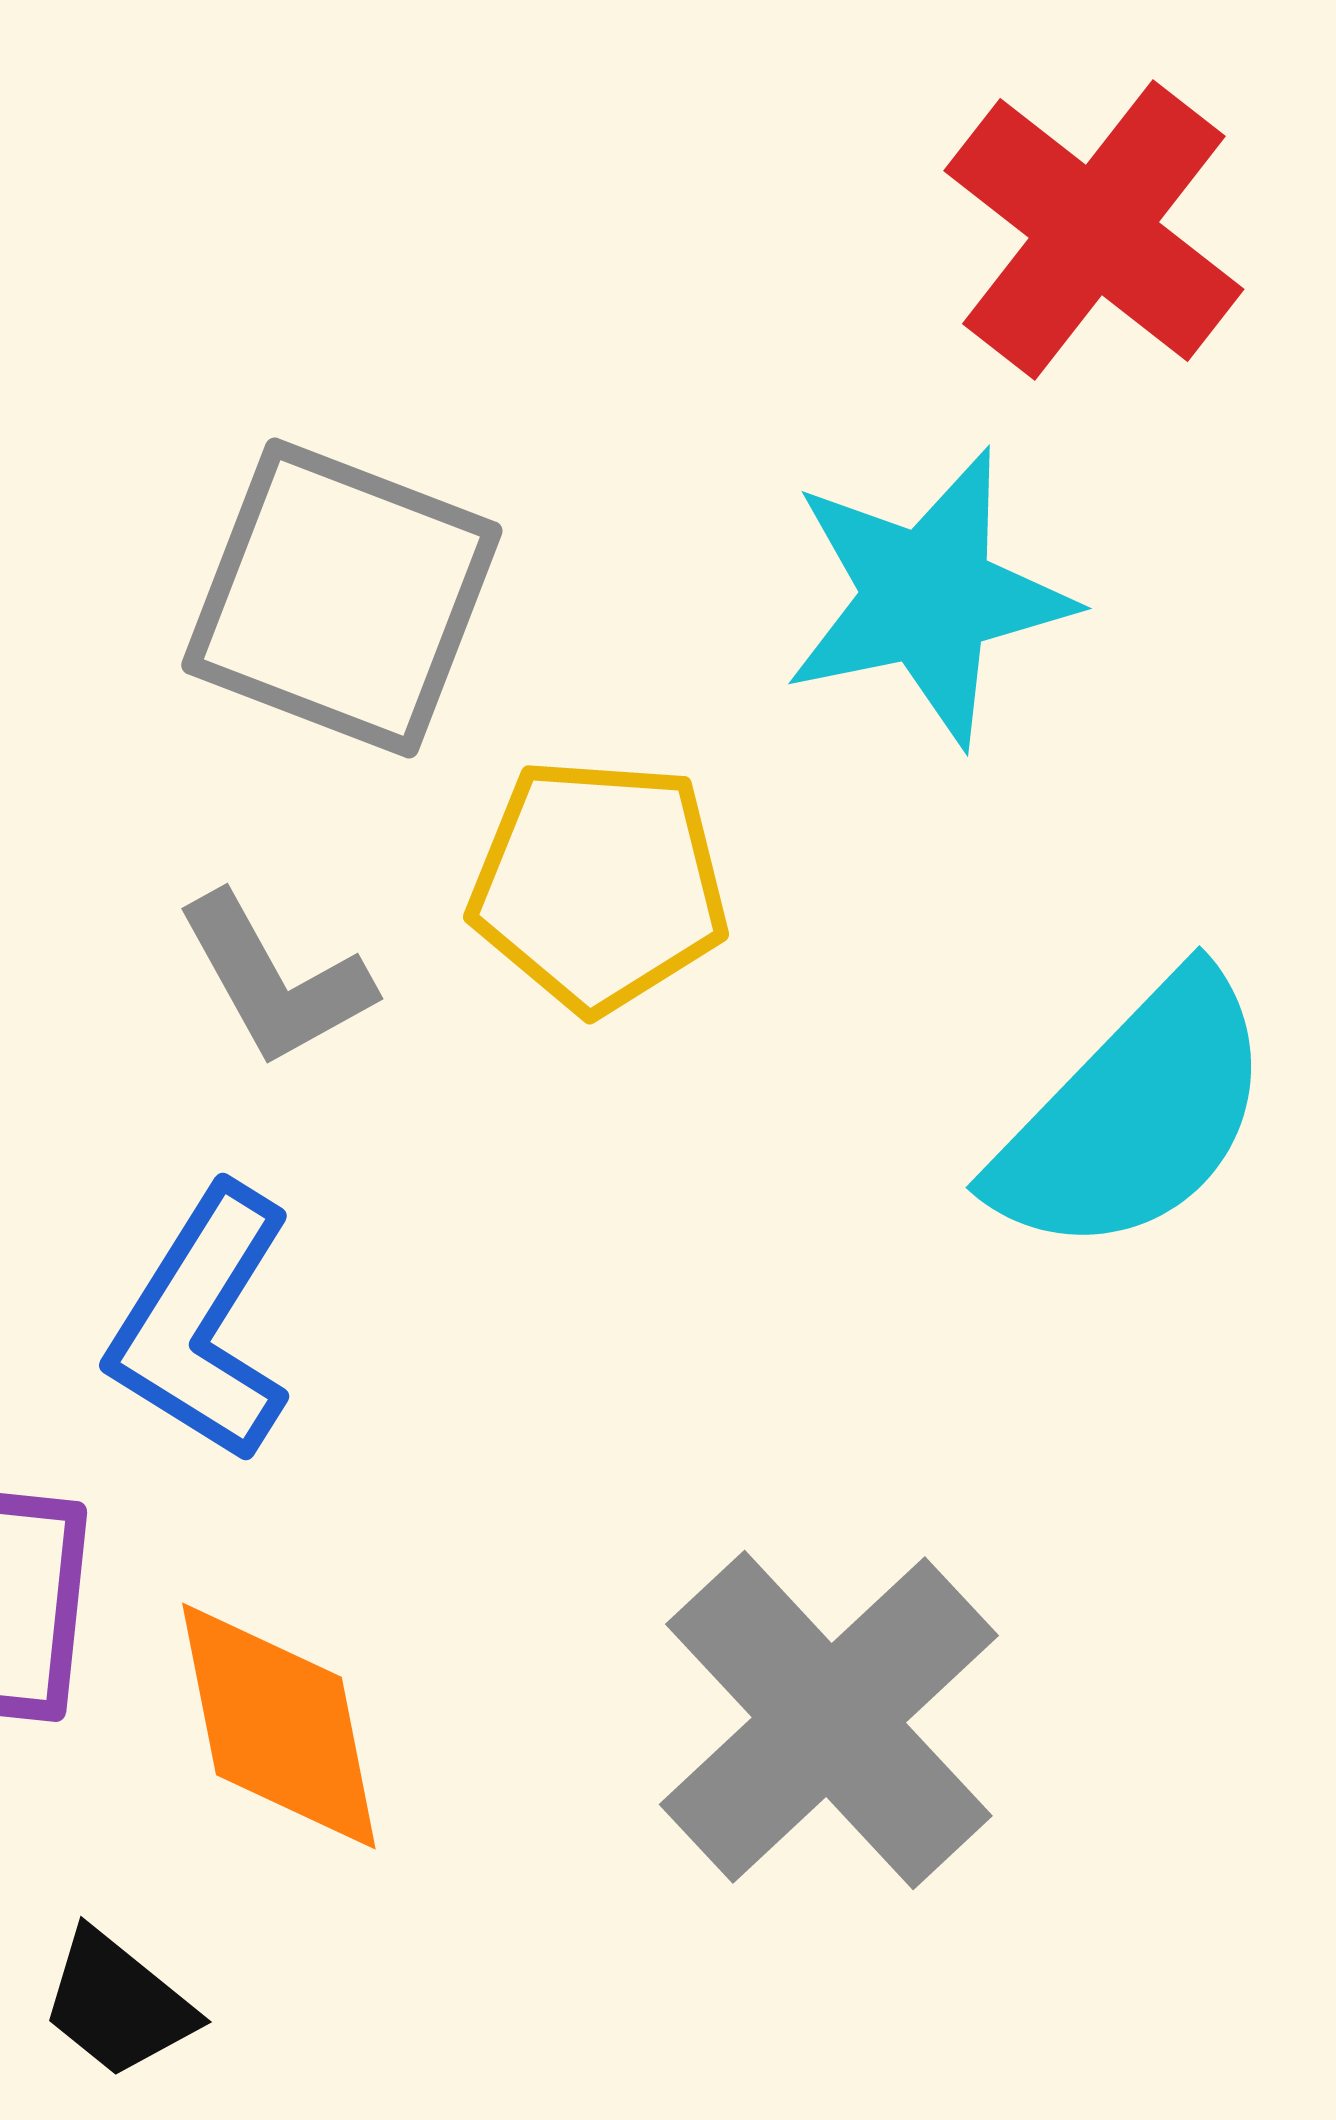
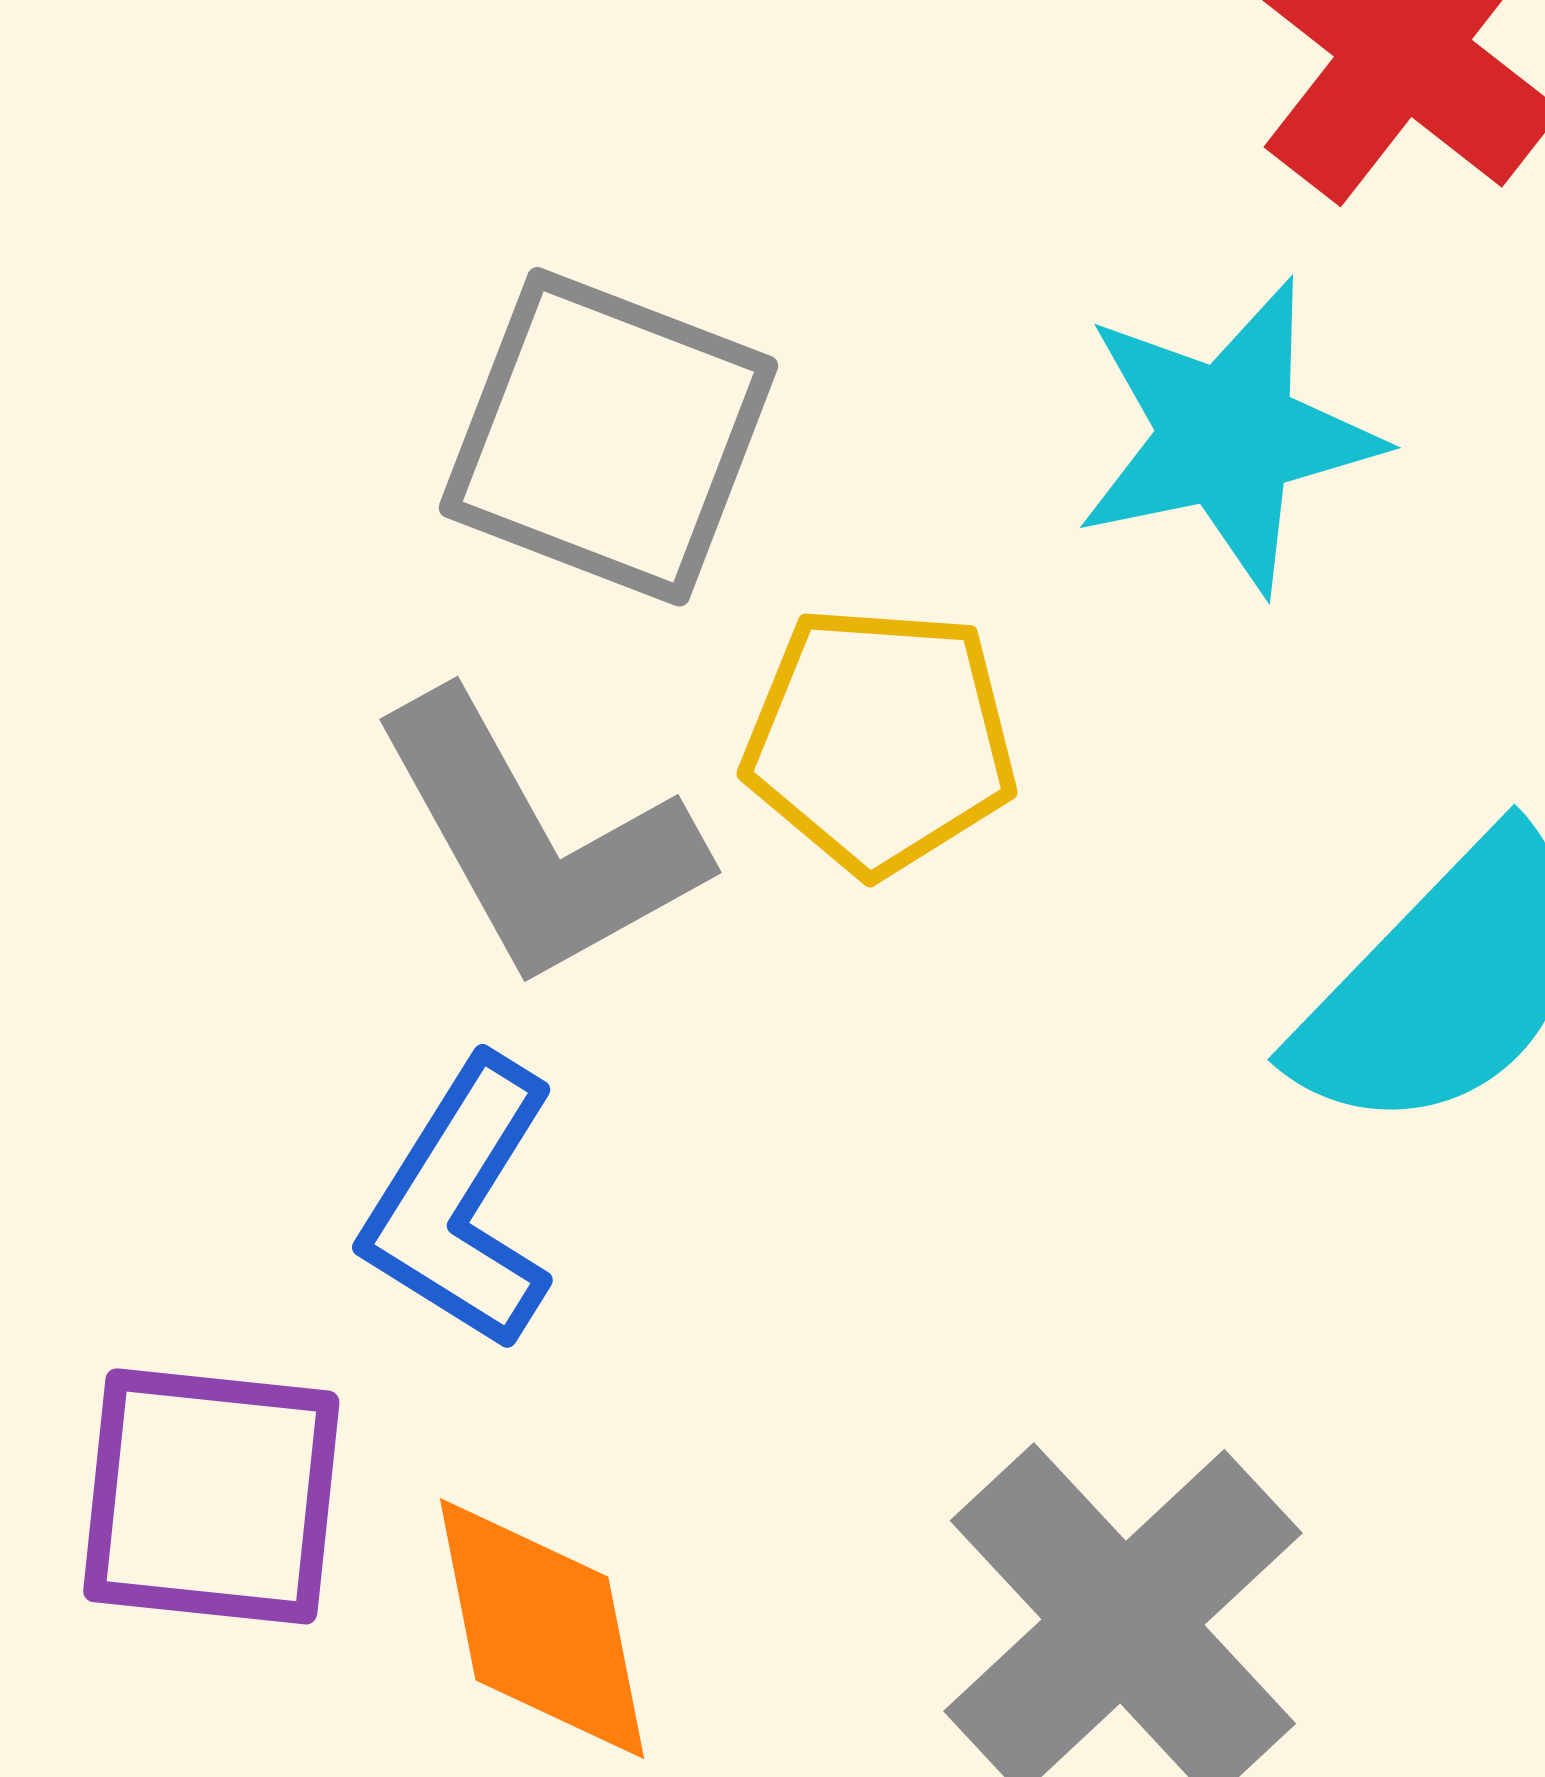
gray L-shape: (275, 980) -> (538, 840), size x1.6

